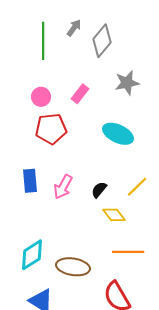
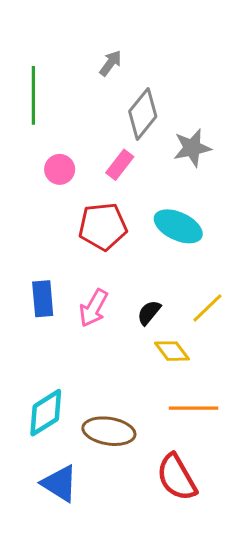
green line: (43, 41) -> (33, 95), moved
gray diamond: (102, 41) -> (143, 114), moved
red pentagon: (51, 129) -> (103, 226), moved

